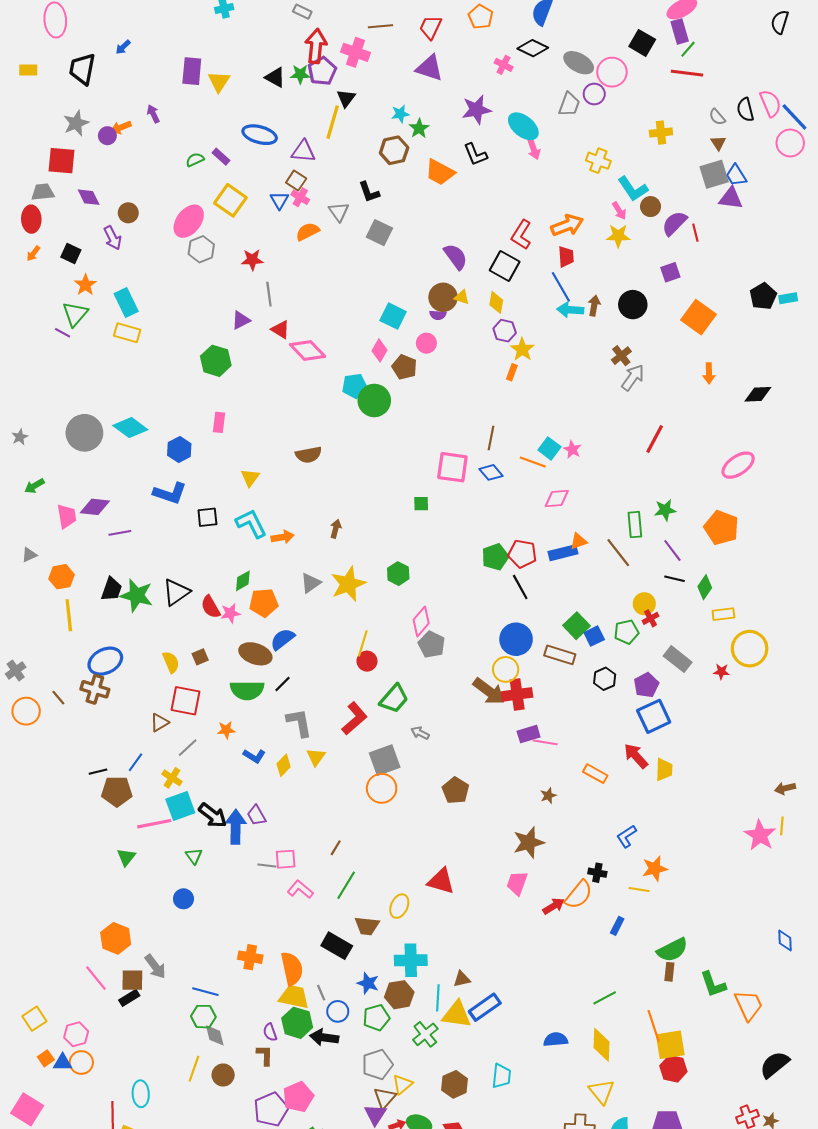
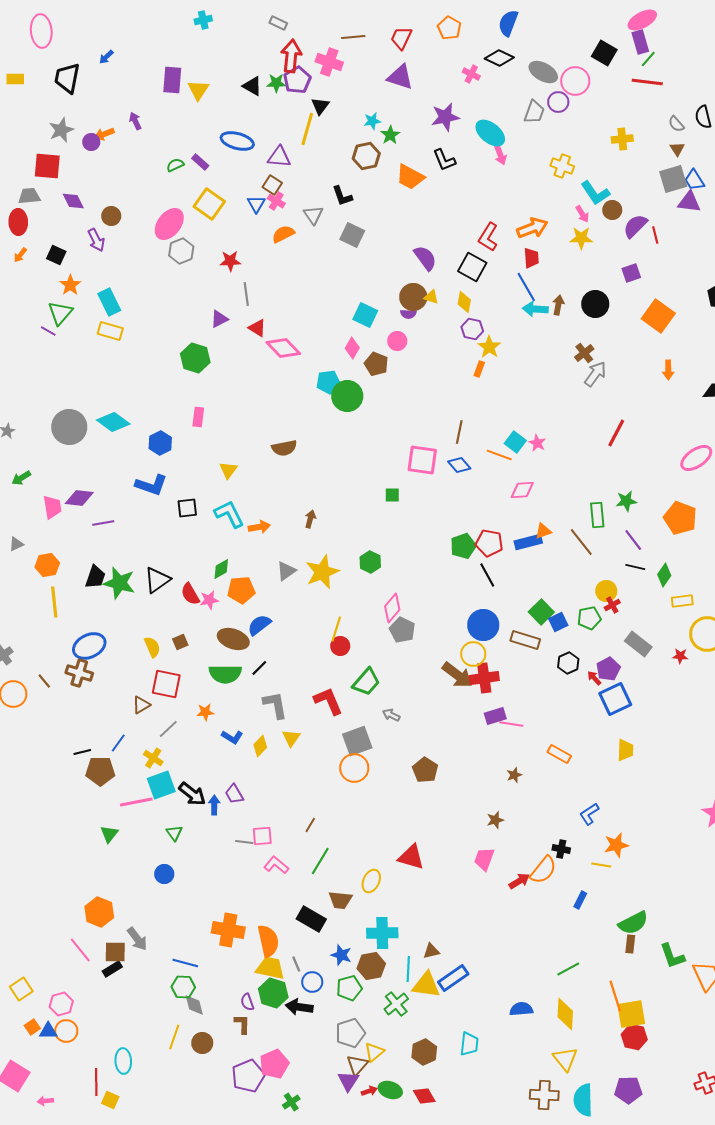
red L-shape: (354, 718) -> (328, 701), turned -72
red arrow: (636, 756) -> (594, 678), moved, size x0.6
blue arrow: (236, 827) -> (214, 805), size x0.6
brown star: (529, 843) -> (495, 820), size x0.6
orange cross: (250, 957) -> (228, 930), size x1.4

